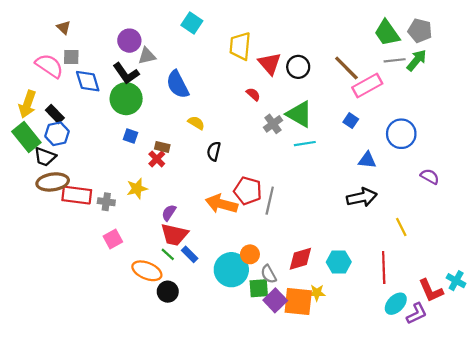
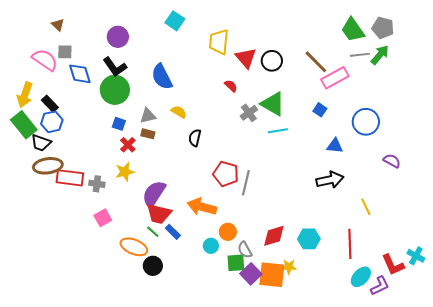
gray triangle: (147, 56) -> (148, 116), moved
red cross: (157, 159) -> (128, 145), moved
orange arrow: (221, 204) -> (202, 207), moved
purple semicircle: (169, 213) -> (154, 194), size x1.8
cyan circle: (231, 270) -> (211, 246), size x0.5

